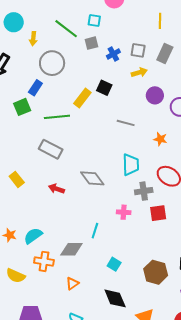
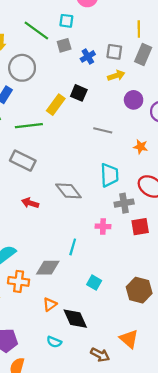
yellow line: (160, 21) -> (139, 29), moved
black diamond: (115, 298) -> (75, 319), moved

